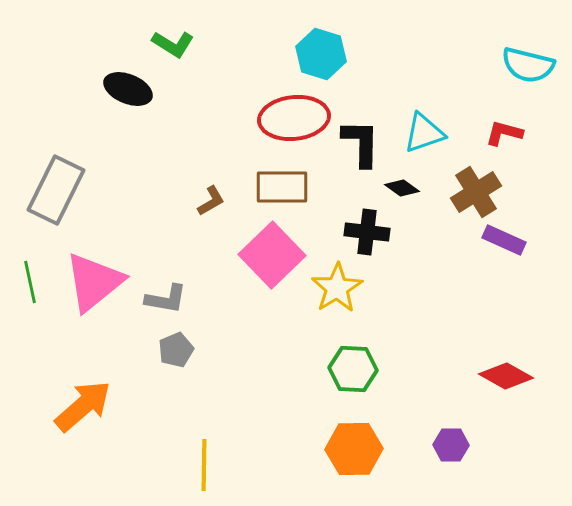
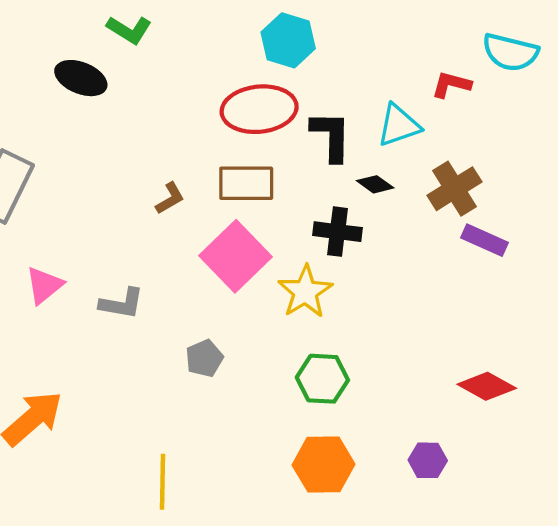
red L-shape: (504, 133) -> (451, 84), moved
pink triangle: (94, 282) -> (44, 285), size x0.6
gray pentagon: (176, 350) -> (204, 358), moved

